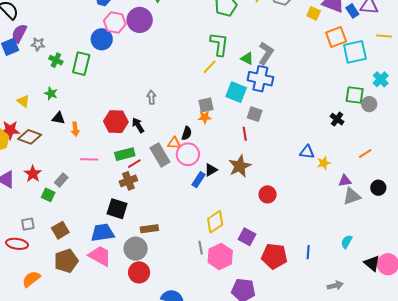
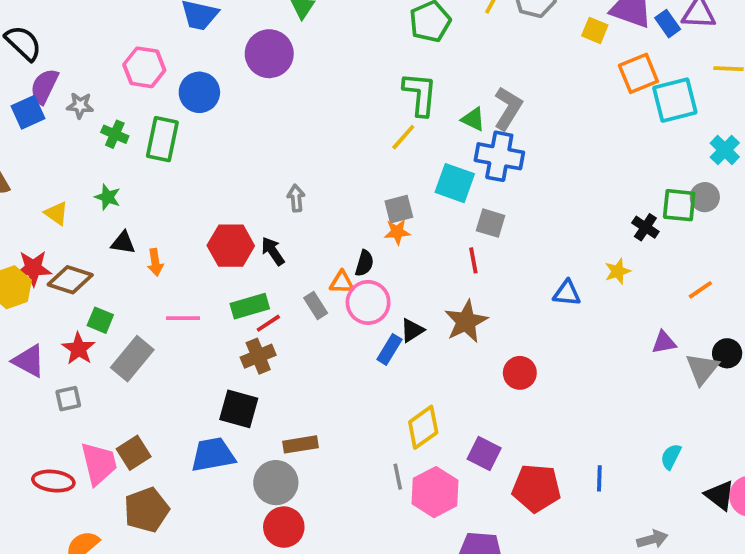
pink hexagon: (115, 22) -> (144, 67), moved
green square: (355, 95) -> (679, 205), moved
blue triangle: (307, 152) -> (567, 293), moved
gray rectangle: (160, 155) -> (316, 306), size x0.6
yellow star: (324, 163) -> (618, 271), moved
gray rectangle: (61, 180) -> (132, 359), size x1.6
green square: (48, 195) -> (100, 320), moved
gray triangle: (352, 196) -> (702, 369), moved, turned -30
gray square: (28, 224) -> (68, 399), moved
pink trapezoid: (100, 256) -> (99, 464), moved, turned 50

